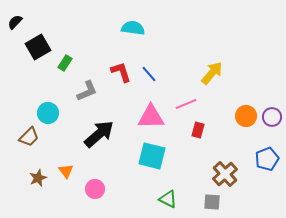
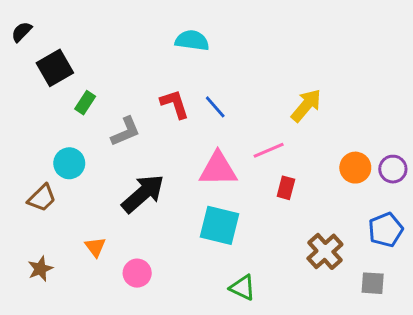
green rectangle: (65, 63) -> (85, 103), moved
brown star: (38, 178) -> (40, 269), moved
gray square: (212, 202) -> (373, 283), moved

